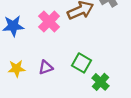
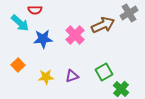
green square: (81, 63) -> (104, 72), turned 30

